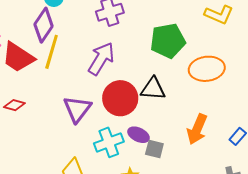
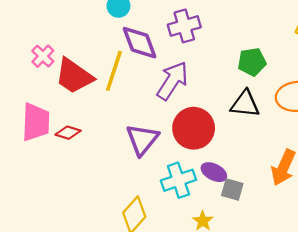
purple diamond: (44, 25) -> (140, 43), moved, turned -56
green pentagon: (168, 41) -> (252, 62), size x0.7
black triangle: (153, 89) -> (245, 104), moved

